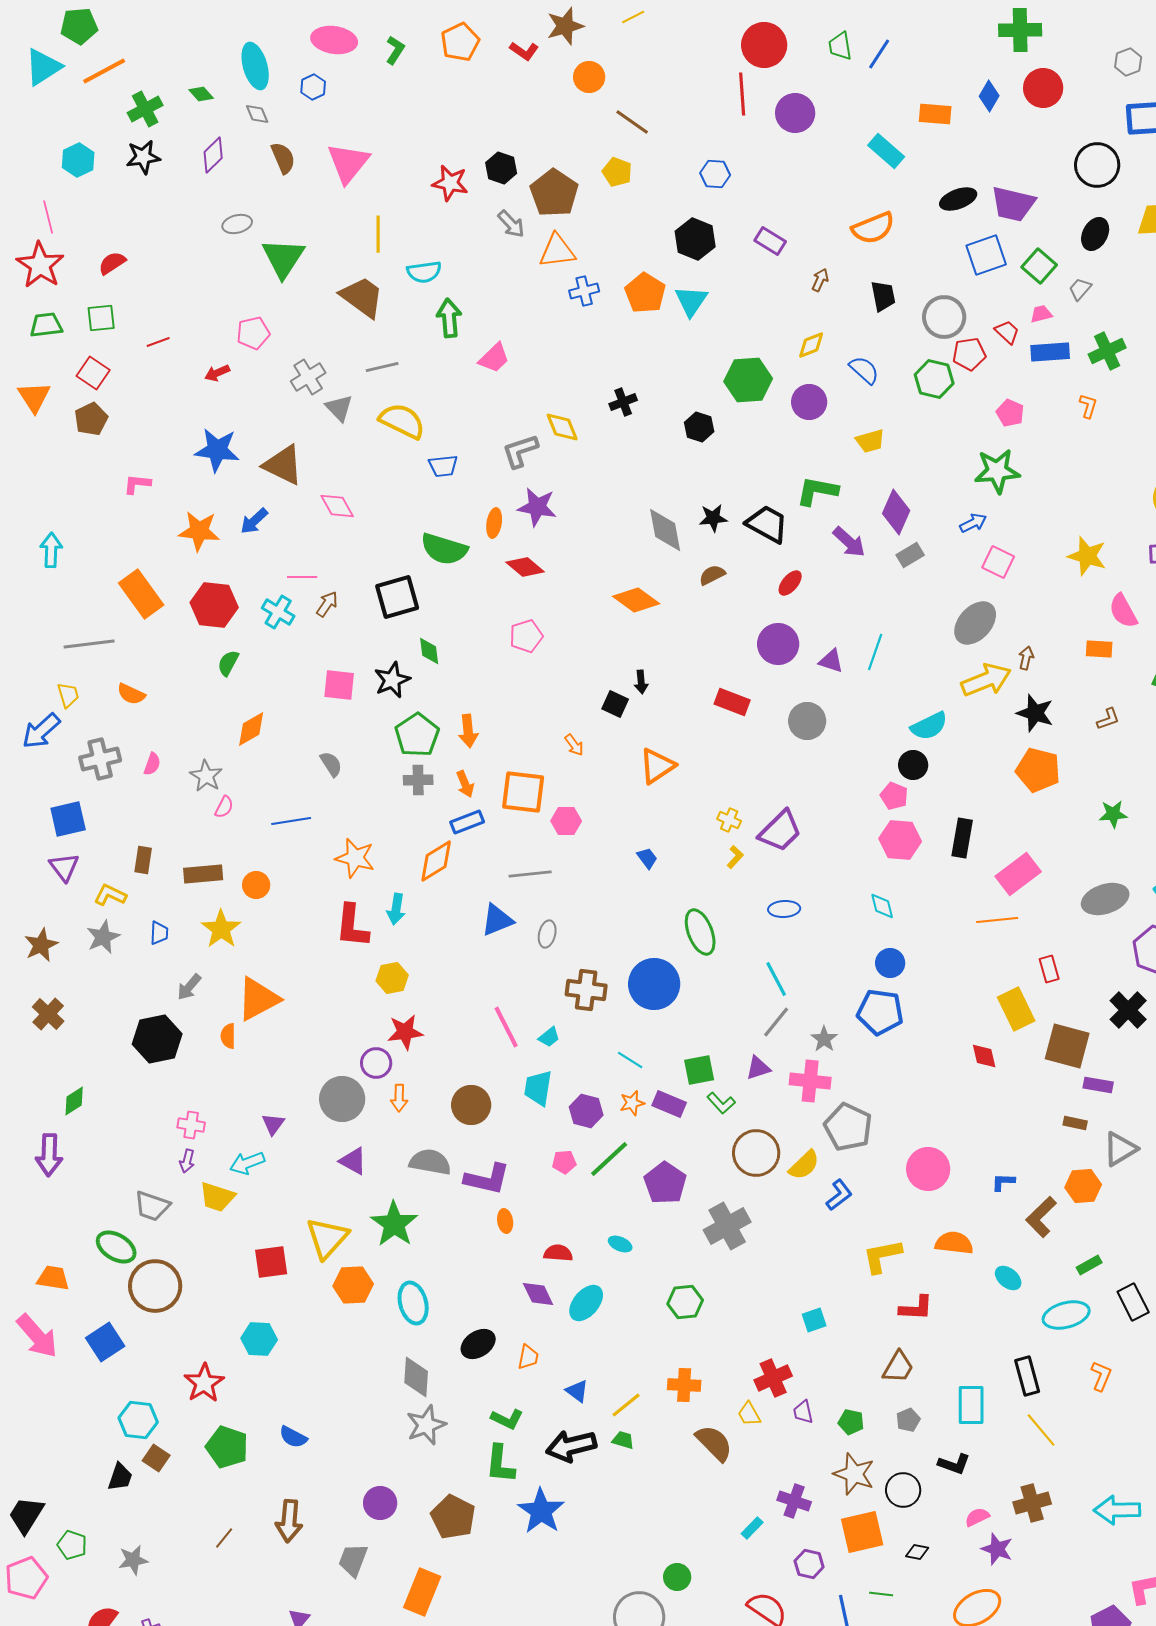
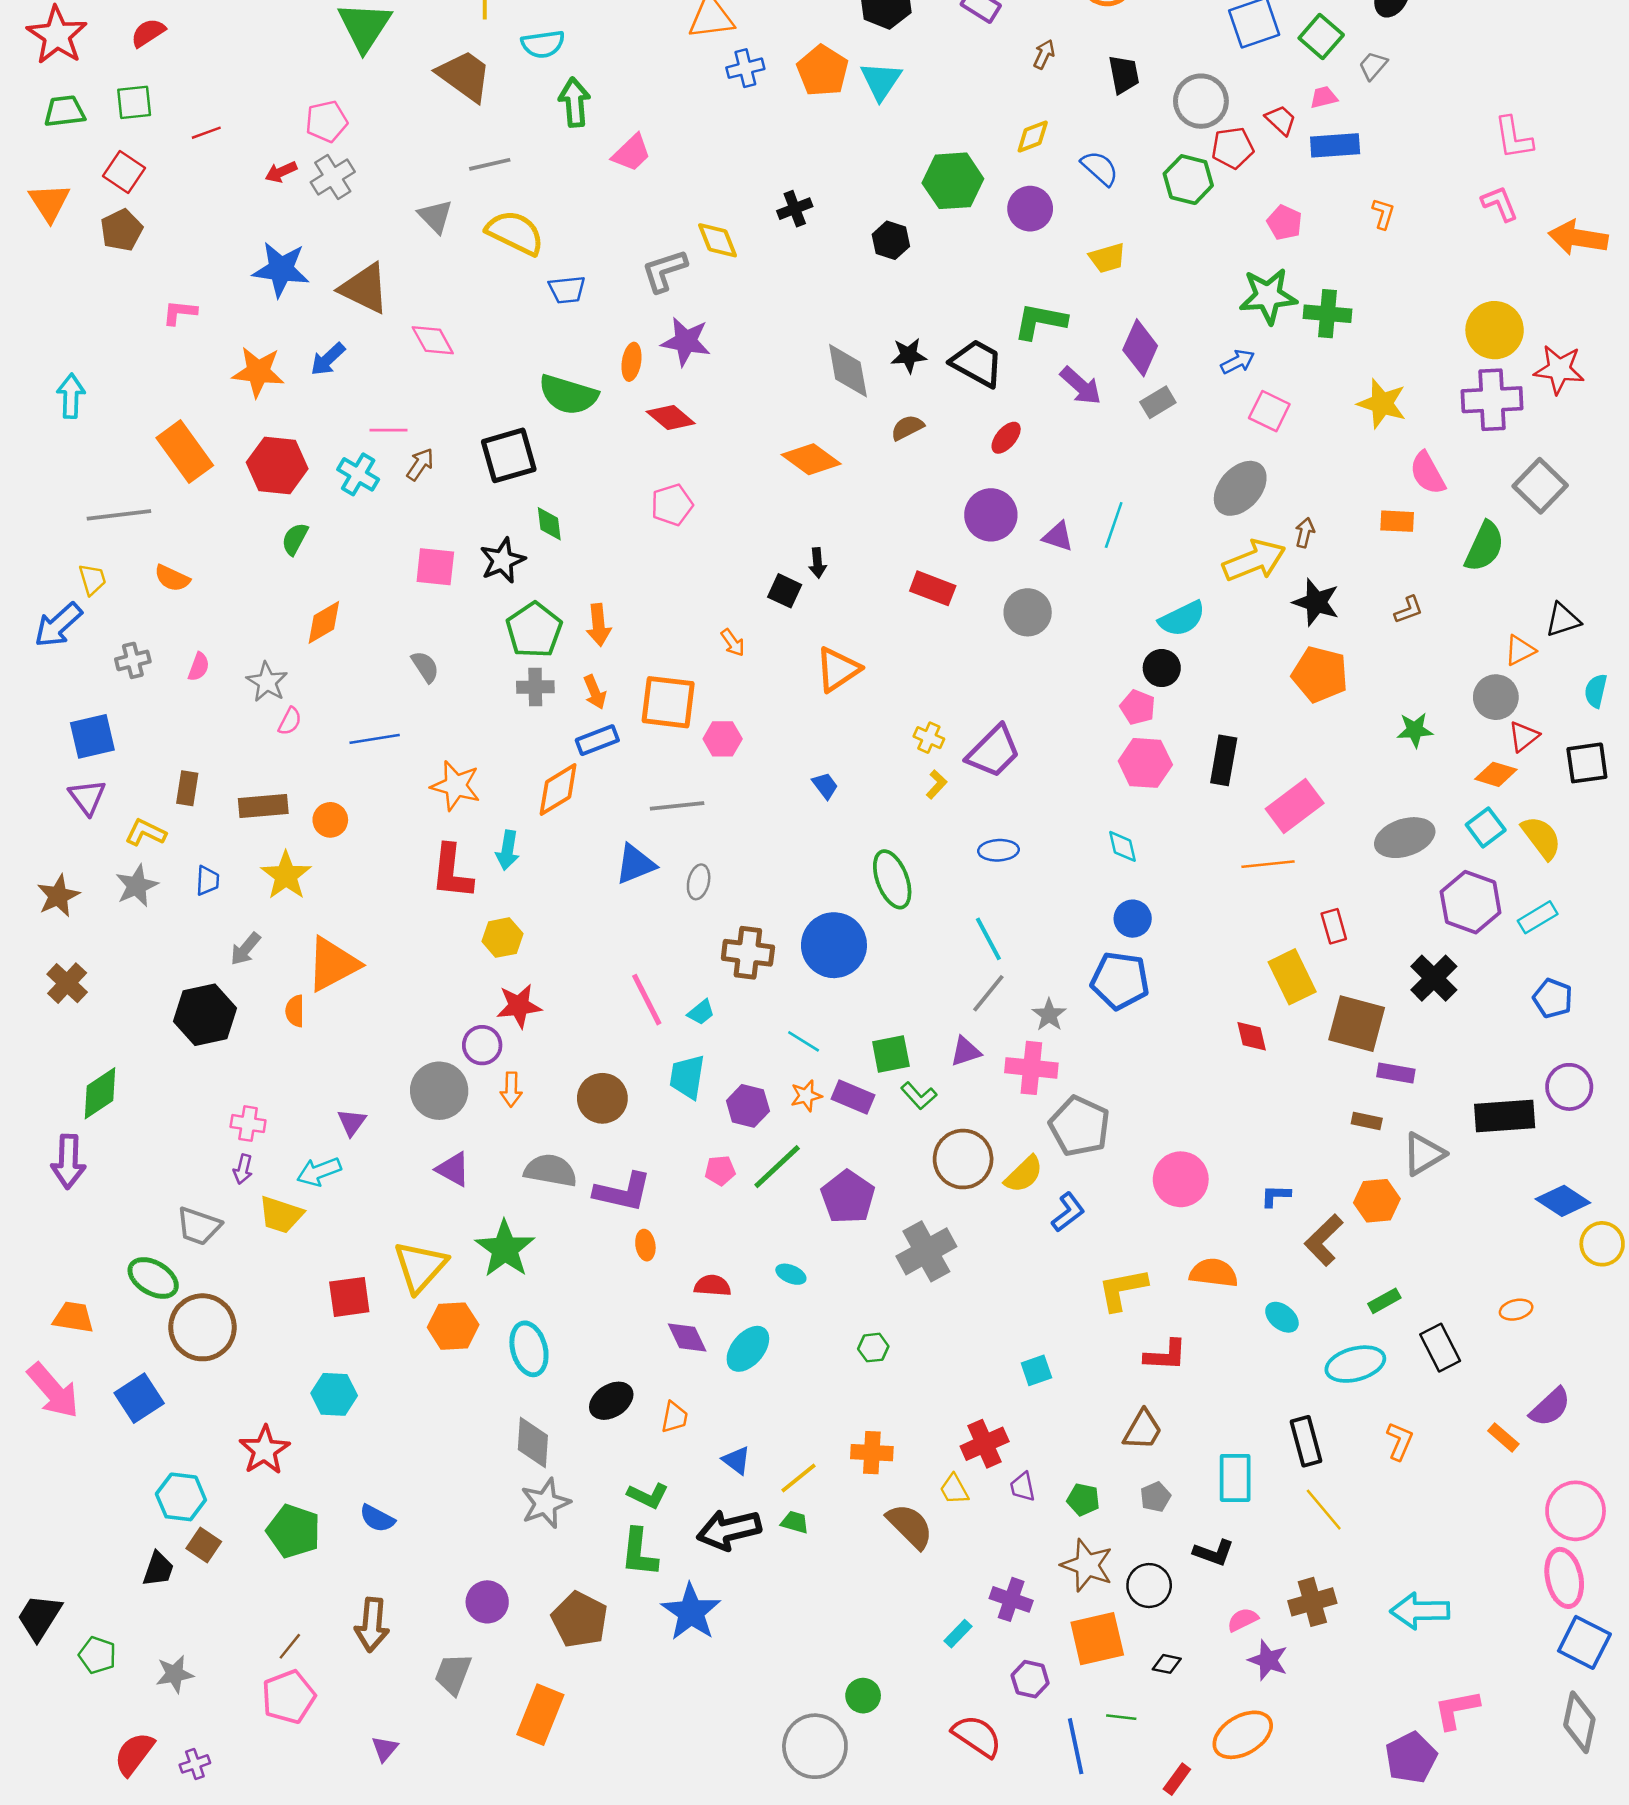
green cross: (1107, 351) -> (1328, 314), moved, turned 30
gray cross: (308, 377) -> (333, 177), moved
gray cross: (100, 759) -> (133, 660), size x0.7
green diamond: (74, 1101) -> (100, 1093), size x1.4
green hexagon: (685, 1302) -> (873, 1348), size x0.7
pink pentagon: (26, 1578) -> (289, 1697), moved

